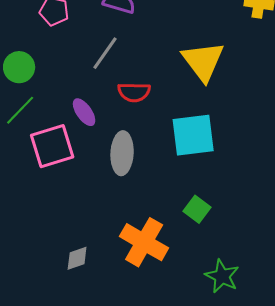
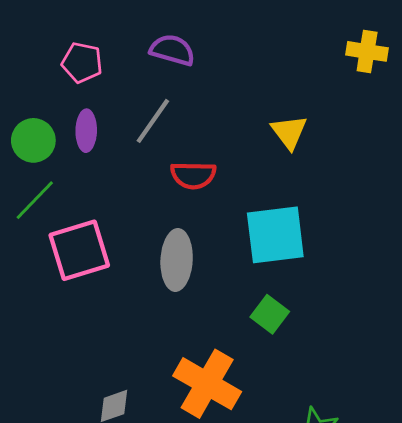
yellow triangle: (203, 61) -> (289, 132), size x0.6
purple ellipse: (84, 112) -> (86, 131), moved, turned 36
green square: (197, 209) -> (270, 314), moved

